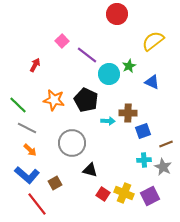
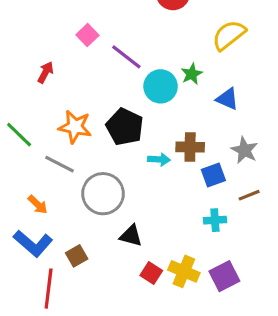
gray line: (27, 128) -> (59, 164), moved
gray star: (163, 167) -> (245, 150), moved
red line: (37, 204) -> (49, 289), turned 45

